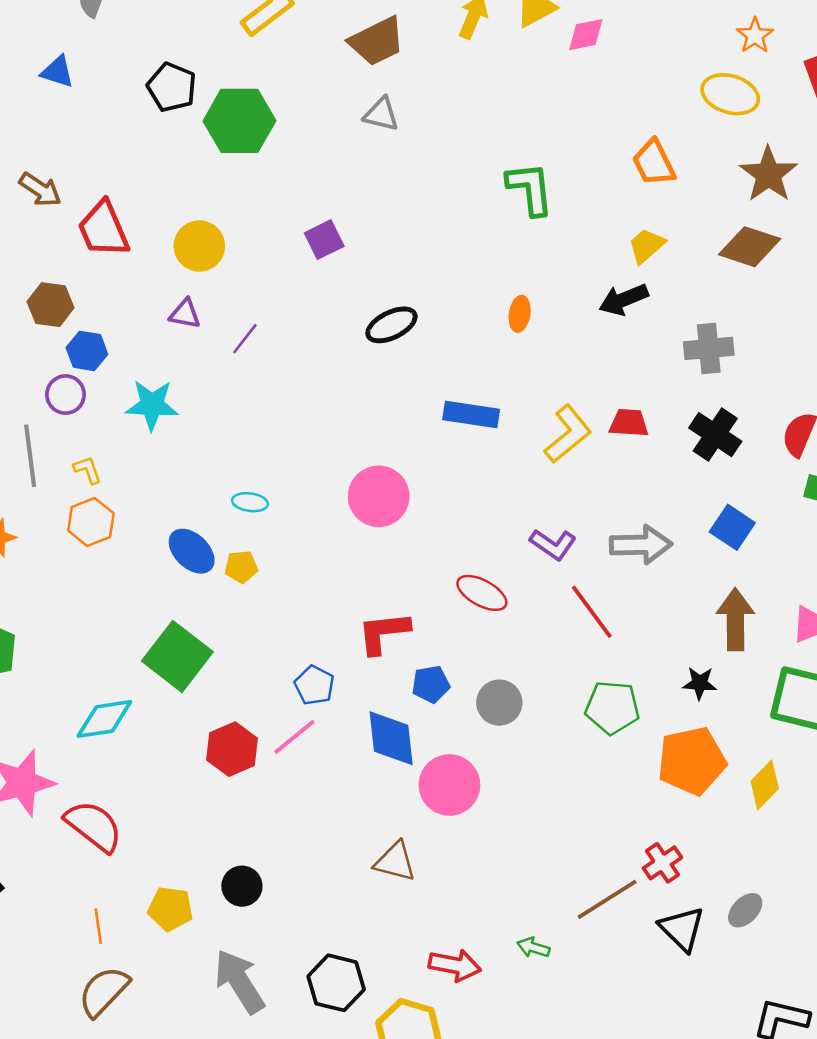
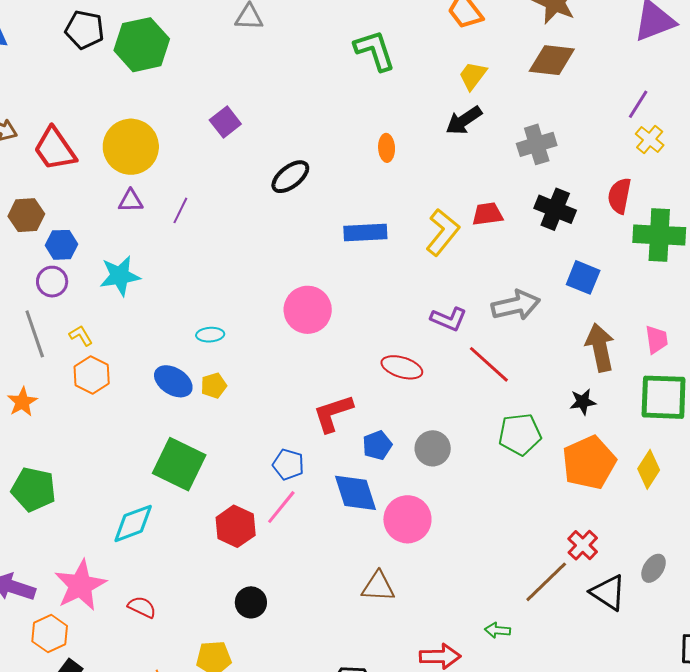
yellow circle: (199, 246) -> (131, 147), size x1.4
red semicircle: (94, 826) -> (142, 607), size x0.6
black circle: (242, 886) -> (251, 602), moved

